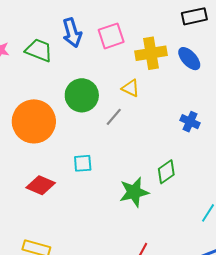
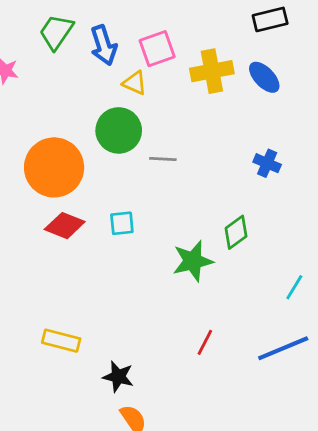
green trapezoid: (39, 50) -> (56, 32), moved, turned -76
yellow triangle: (131, 88) -> (135, 83), moved
gray line: (114, 117) -> (163, 159), turned 54
red diamond: (41, 185) -> (65, 226), moved

